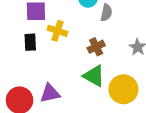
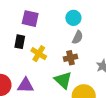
gray semicircle: (106, 13) -> (78, 37), moved
yellow cross: (57, 31) -> (39, 54), moved

